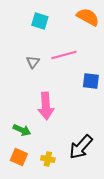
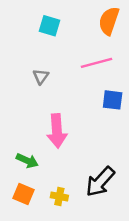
orange semicircle: (88, 17) -> (109, 21), turned -100
pink line: (64, 55) -> (97, 63), moved

